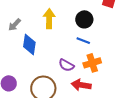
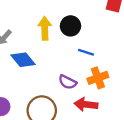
black circle: (84, 19) -> (70, 26), moved
blue diamond: (29, 44) -> (23, 60), turned -45

